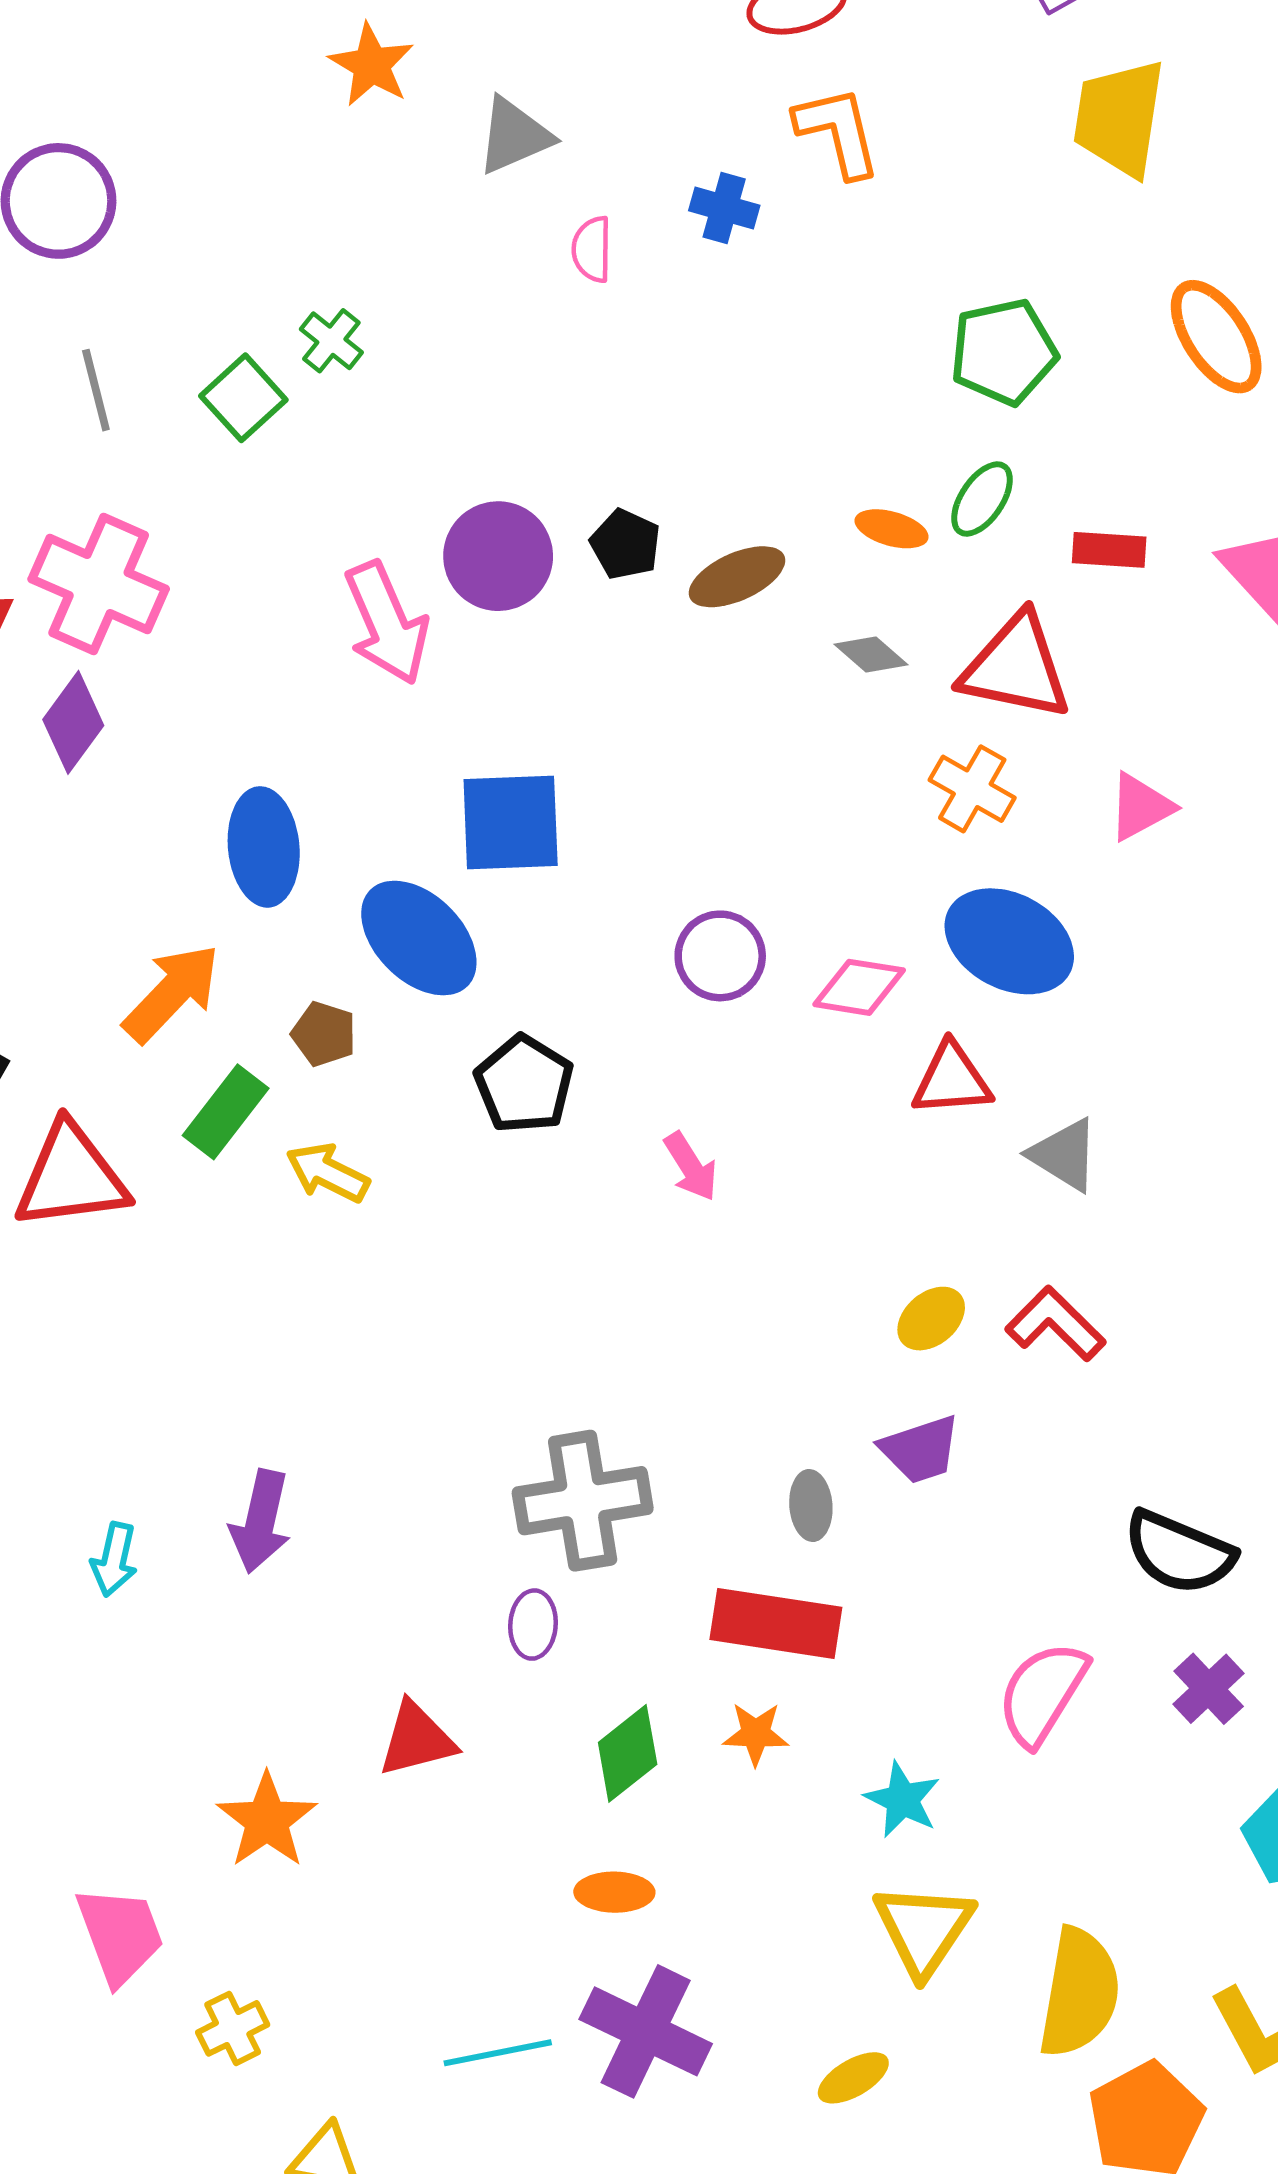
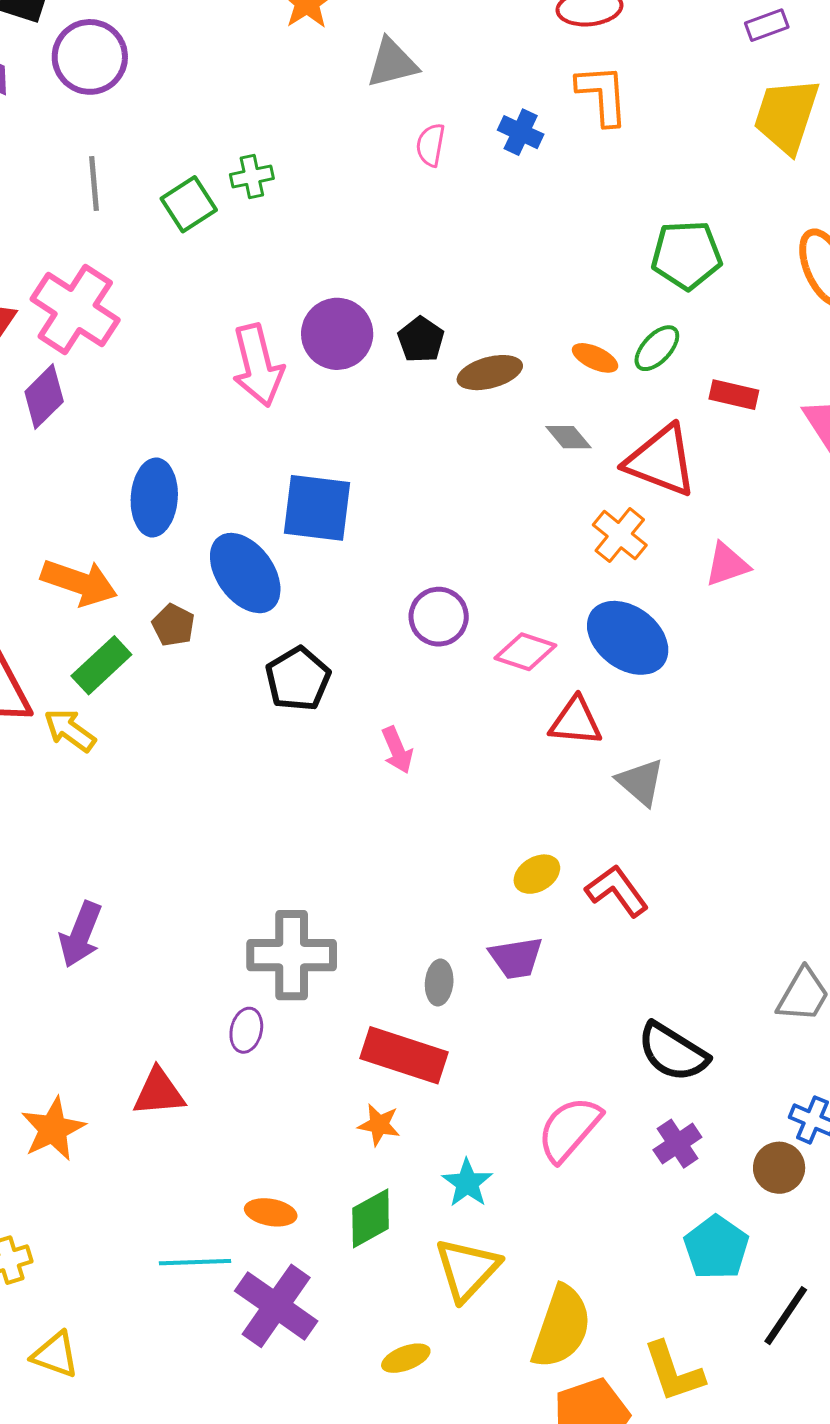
green cross: (331, 341) -> (252, 177), turned 30
orange arrow: (172, 993) -> (79, 582), turned 56
yellow arrow: (328, 1173) -> (70, 730), moved
green diamond: (628, 1753) -> (371, 1218), moved
cyan line: (498, 2053) -> (195, 1262), moved

